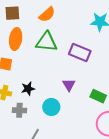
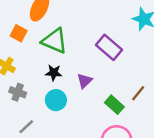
green triangle: (47, 42) -> (55, 41), moved
black star: (28, 89) -> (54, 73), moved

